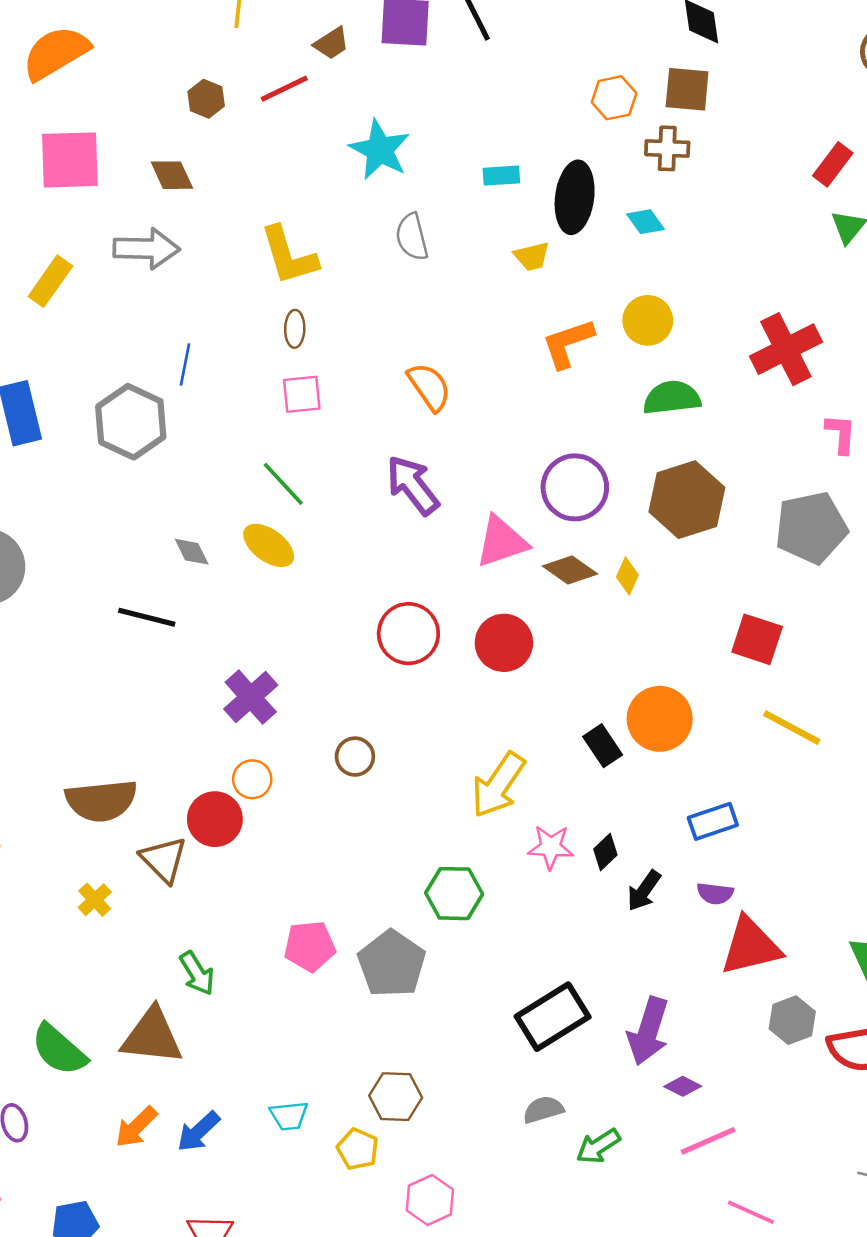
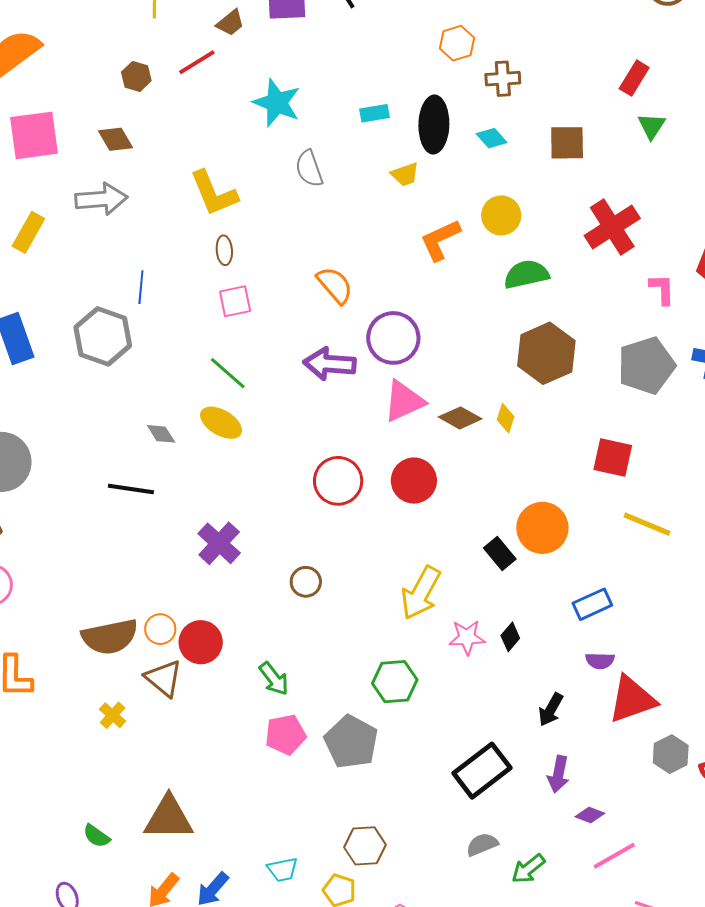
brown square: (687, 89) -> (567, 143), moved
purple arrow: (413, 485) -> (329, 364), turned -42
purple circle: (575, 487) -> (393, 338), moved
orange circle: (252, 779) -> (160, 629), moved
black arrow: (644, 891) -> (551, 710), moved
green arrow: (197, 973) -> (274, 679), moved
purple arrow: (648, 1031) -> (558, 774), size x0.7
green semicircle: (59, 1050) -> (96, 836), size x0.6

